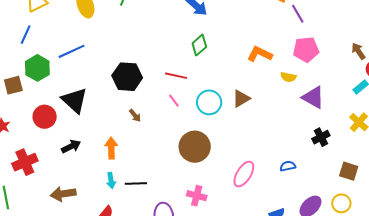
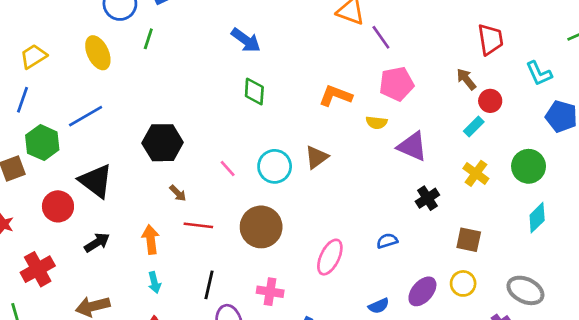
green diamond: (199, 45) -> (254, 91), turned -40
red line: (176, 76) -> (198, 225), moved
black line: (136, 184) -> (209, 285), moved, turned -70

